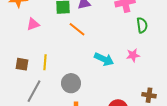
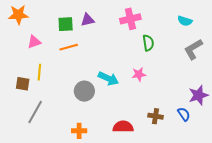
orange line: (77, 29) -> (69, 47), moved, turned -54
yellow line: (45, 62) -> (39, 72), moved
gray circle: (71, 83) -> (84, 91), moved

